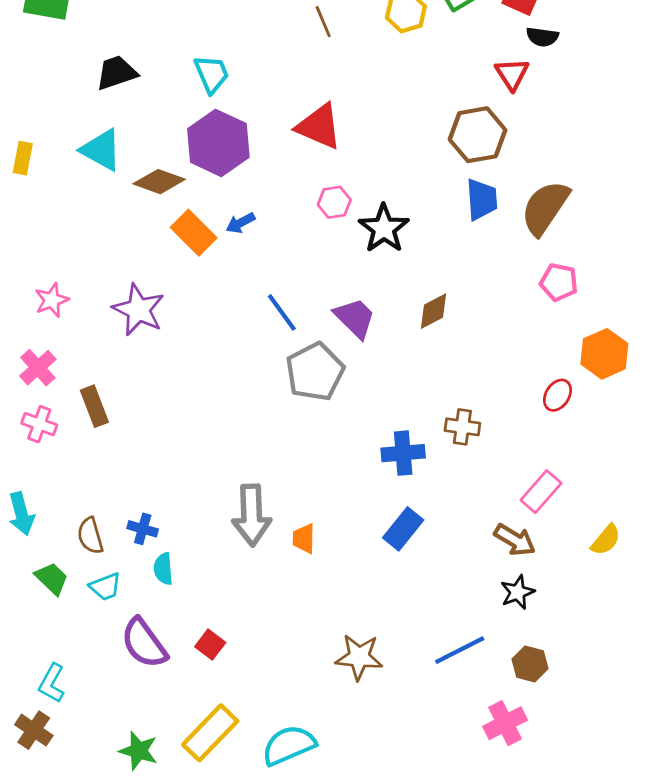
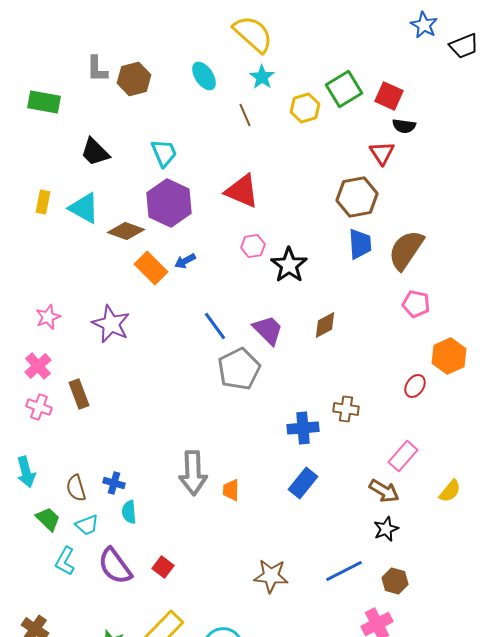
black trapezoid: (116, 73) -> (95, 152), turned -116
yellow rectangle: (23, 158) -> (43, 202), moved
cyan L-shape: (52, 683) -> (65, 561), moved

